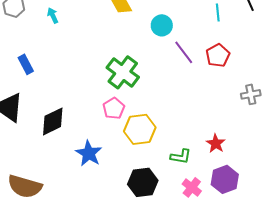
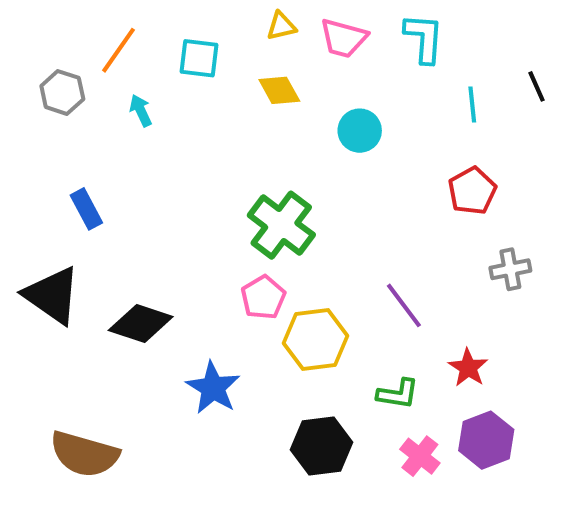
purple line: (184, 52) -> (404, 305), moved
gray cross: (251, 94) -> (510, 269), moved
black diamond: (53, 121) -> (141, 323), turned 44

